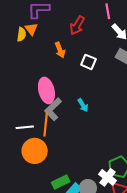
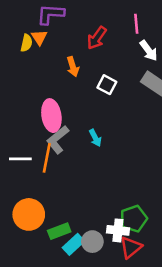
orange circle: (35, 151) -> (29, 214), moved
white cross: (108, 177) -> (118, 230), turned -36

